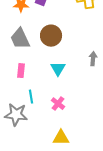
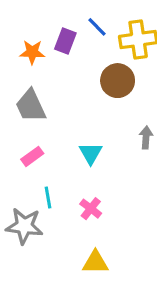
brown circle: (51, 36) -> (118, 81), moved
pink rectangle: (21, 71) -> (32, 156), turned 48

